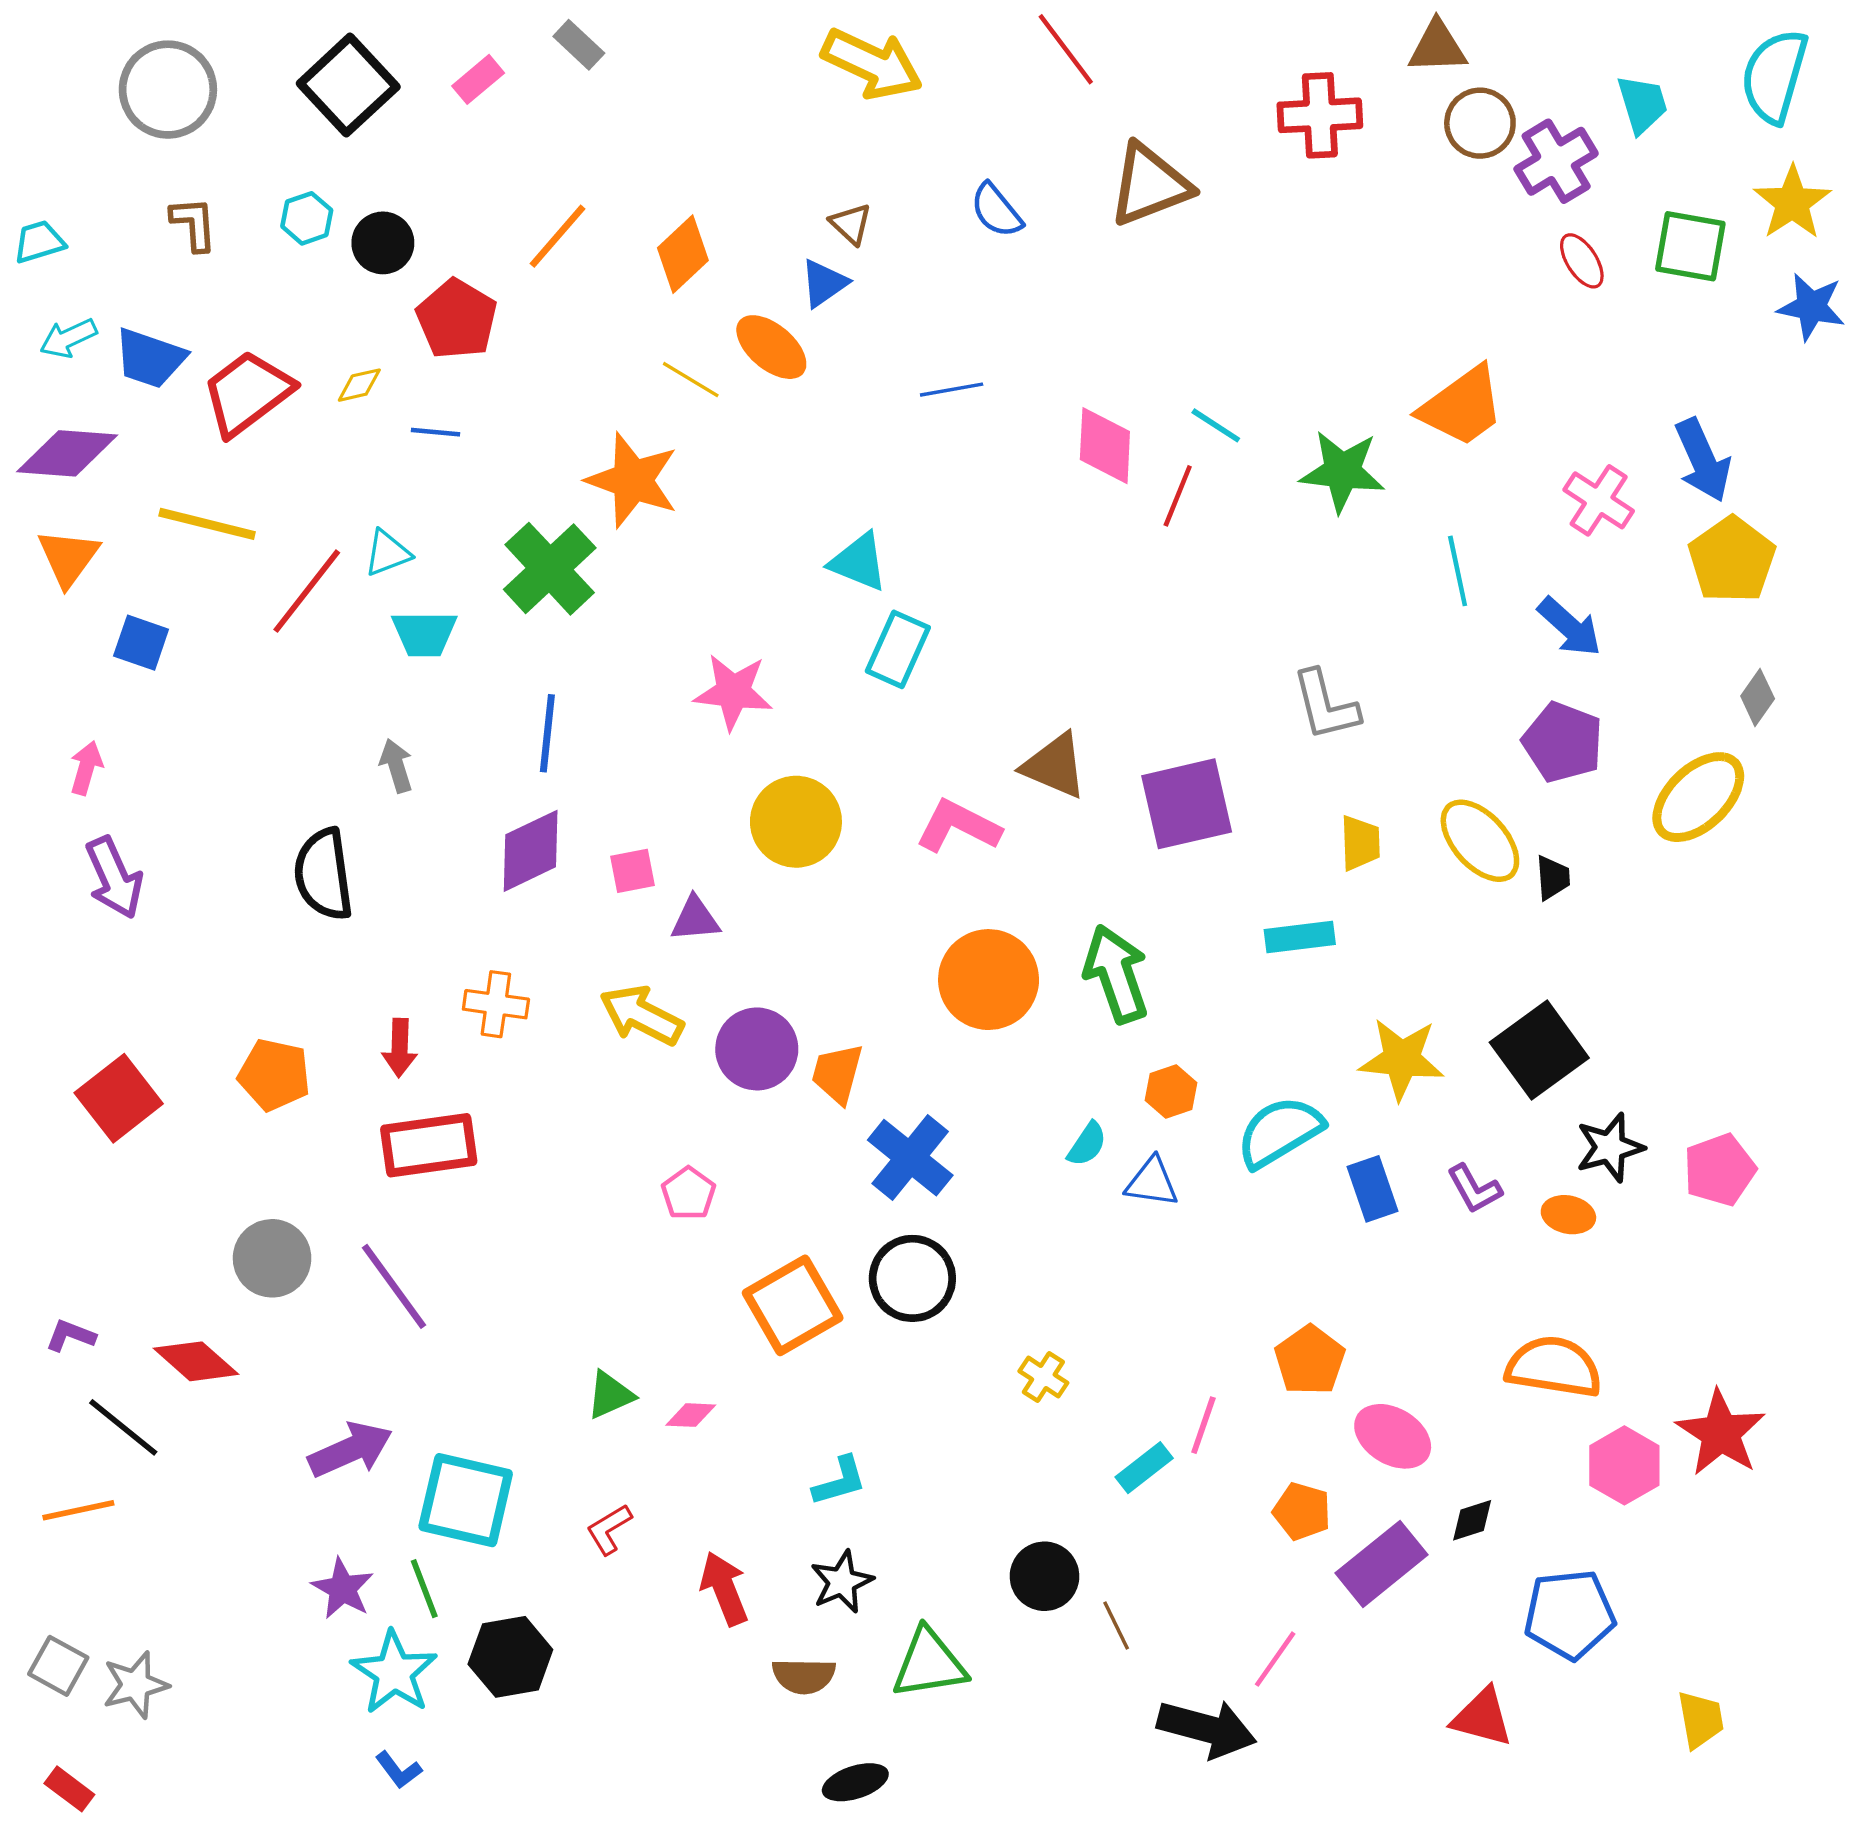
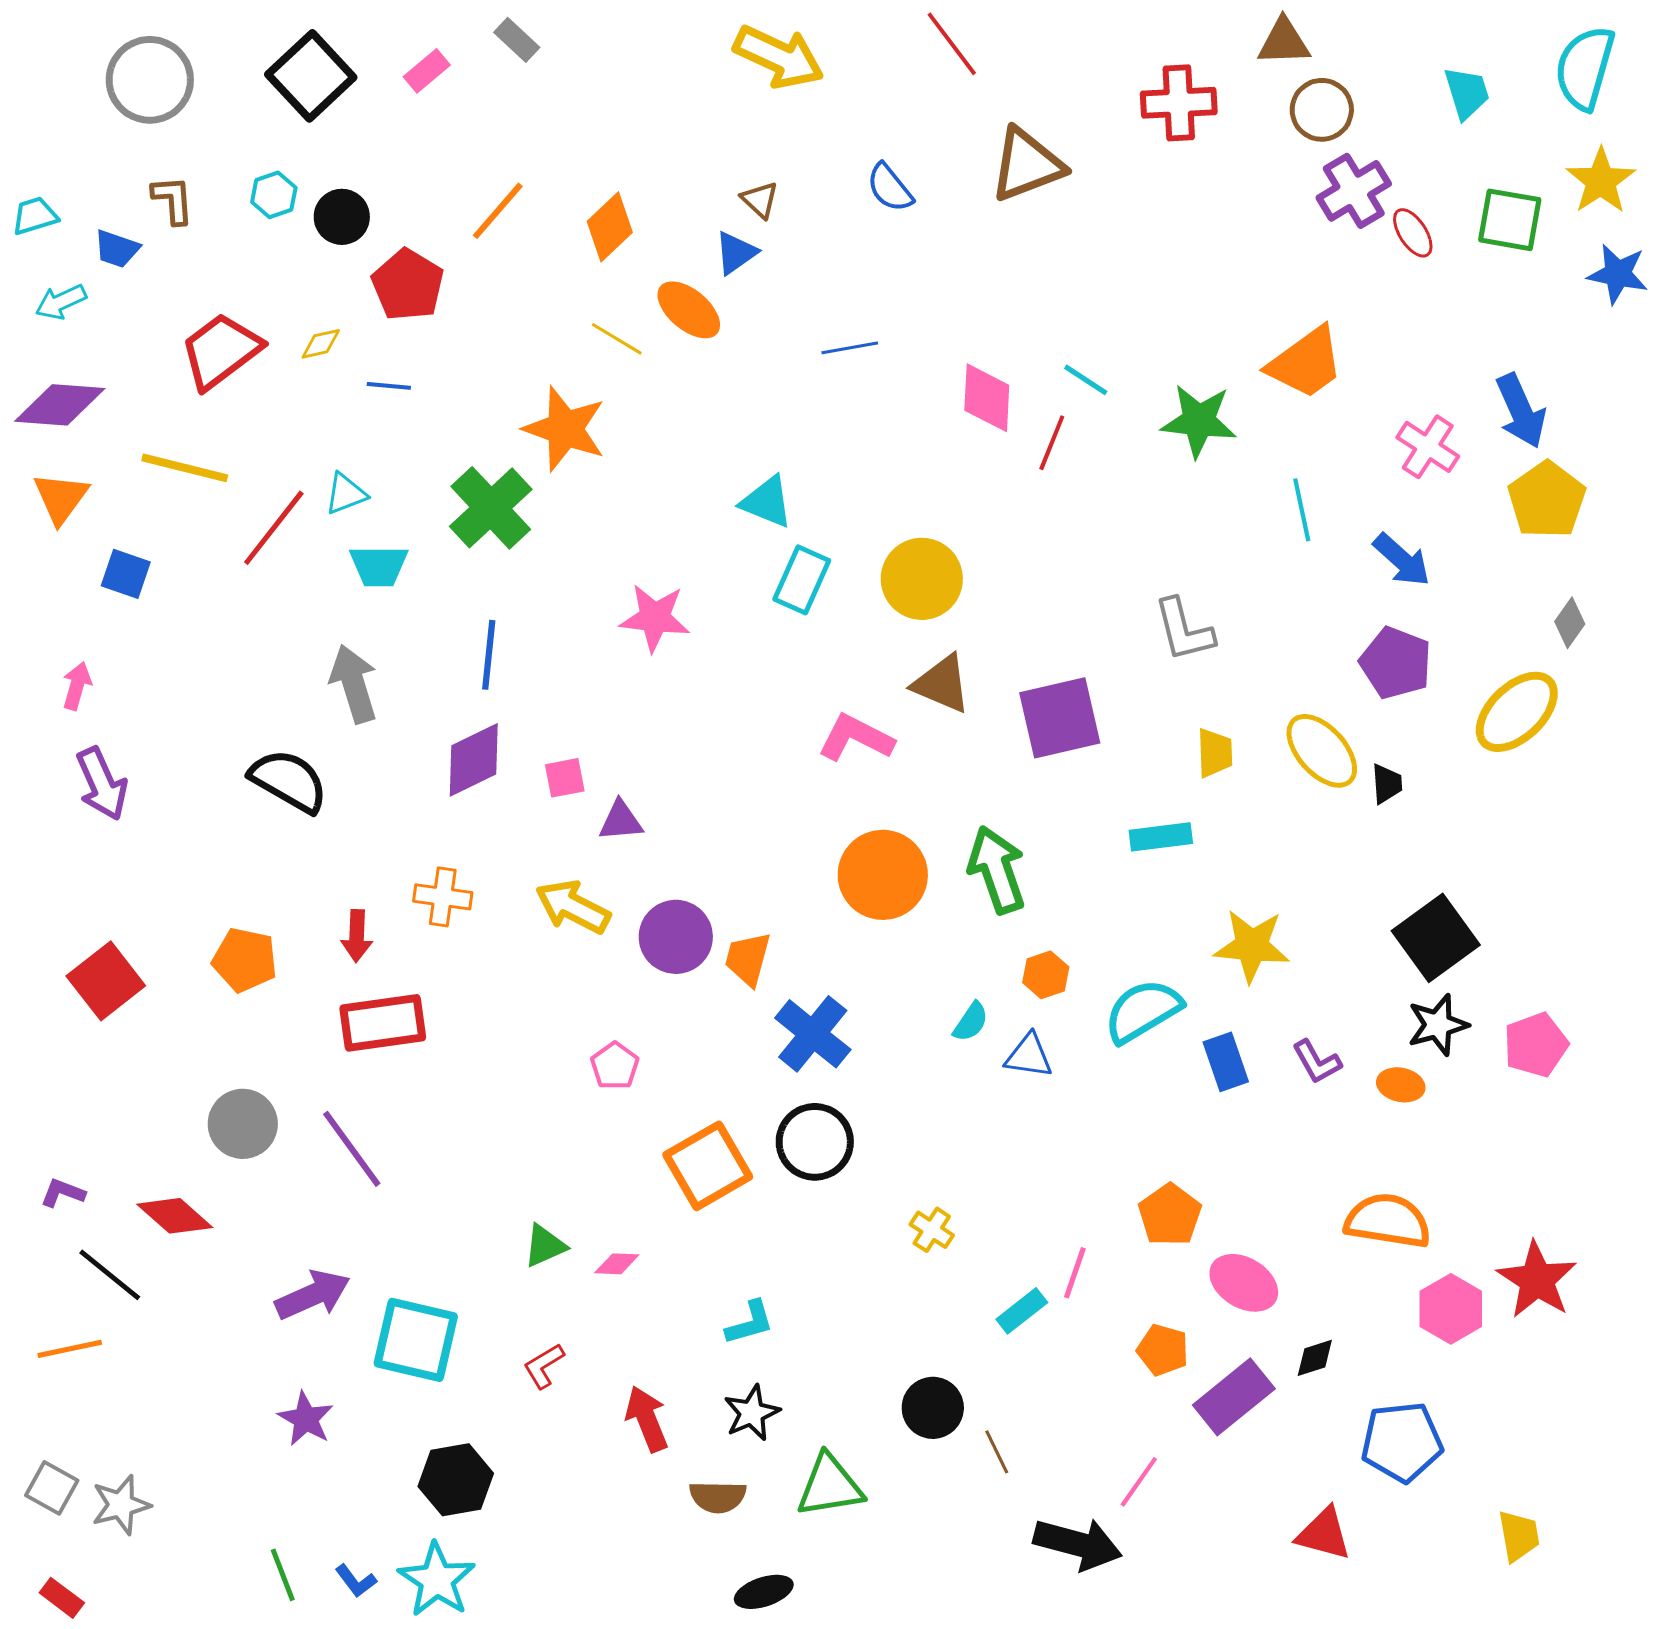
purple cross: (1556, 161) -> (1354, 191), moved
blue trapezoid: (150, 358) -> (117, 249), moved, size x0.7
gray arrow: (396, 766) -> (354, 684), size x1.6
yellow circle: (796, 822) -> (922, 579), moved
black semicircle: (324, 874) -> (289, 781), turned 128
black square: (1539, 1050) -> (1436, 938), moved
green line: (424, 1589) -> (283, 1575), moved
cyan star: (394, 1673) -> (437, 1580), moved

